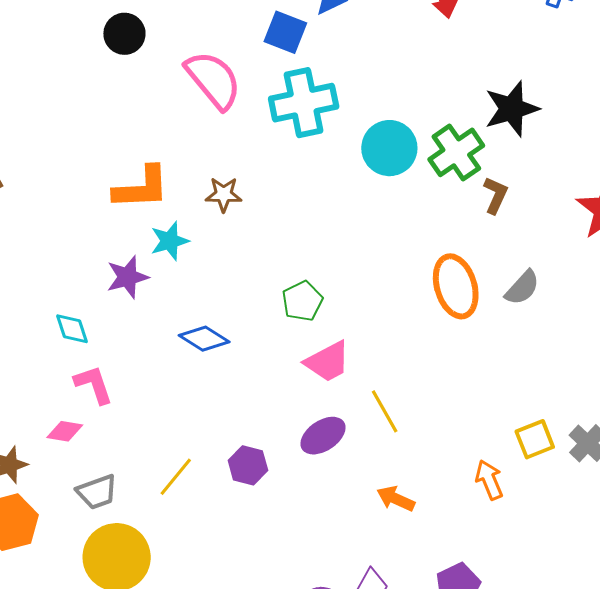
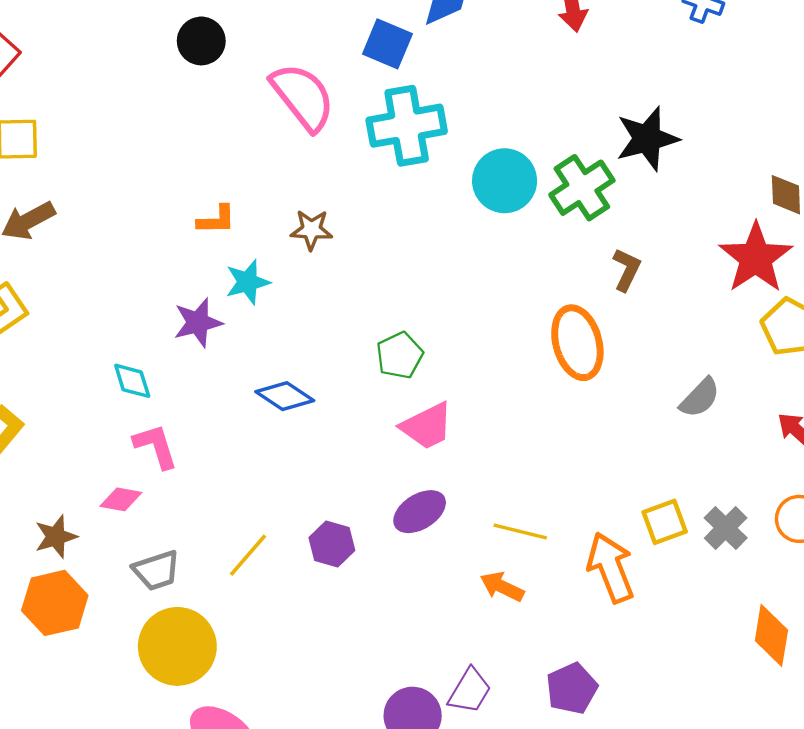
orange L-shape: (141, 188) -> (216, 220), size x0.6
brown L-shape: (496, 195) -> (627, 270), moved
gray semicircle: (522, 288) -> (700, 398), moved
yellow line: (385, 411) -> (520, 532), moved, turned -48
orange arrow: (489, 480) -> (611, 567), size x1.5

